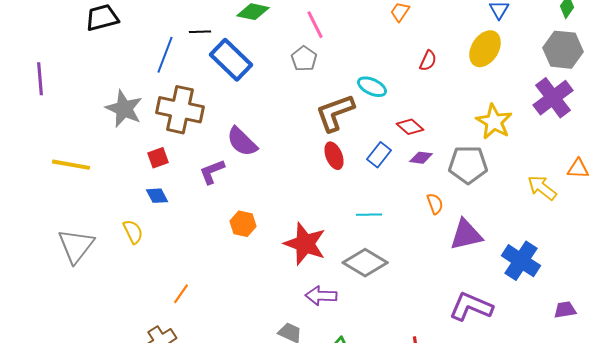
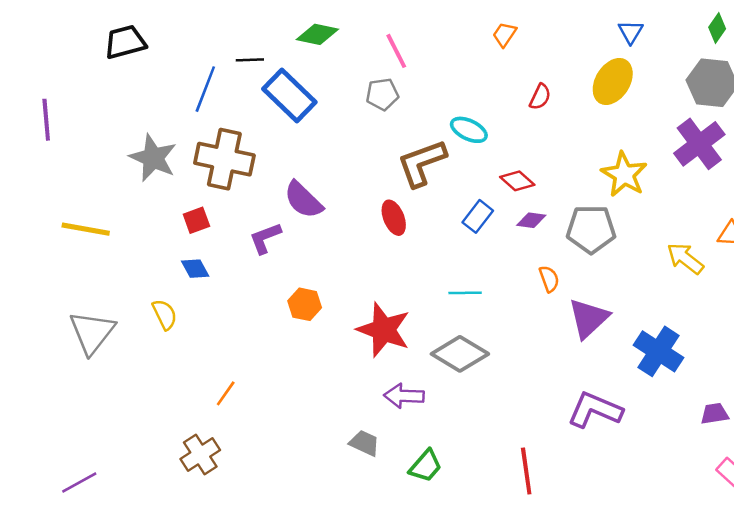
gray pentagon: (304, 59) -> (382, 94), turned 30
red ellipse: (334, 156) -> (394, 218), moved
purple triangle: (466, 235) -> (589, 318), turned -30

